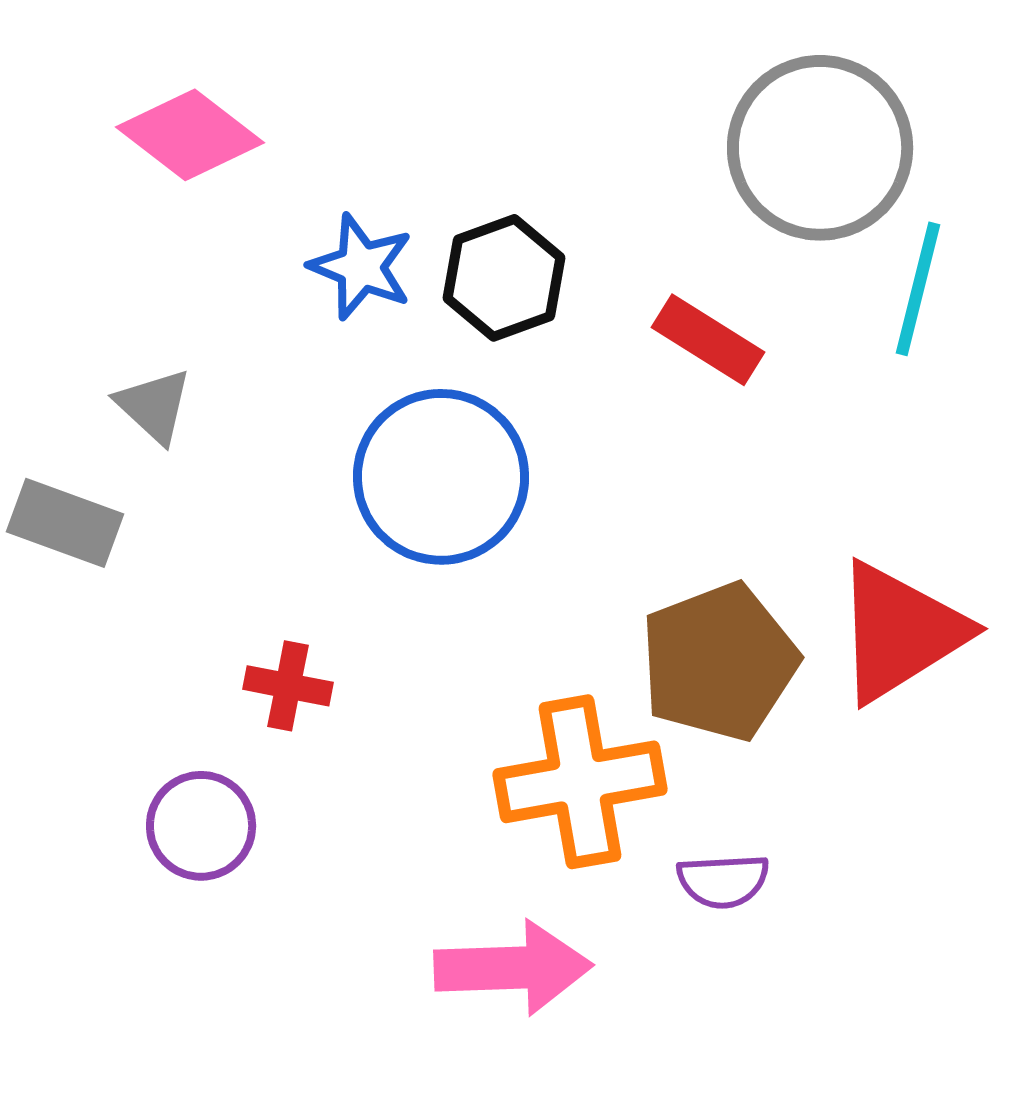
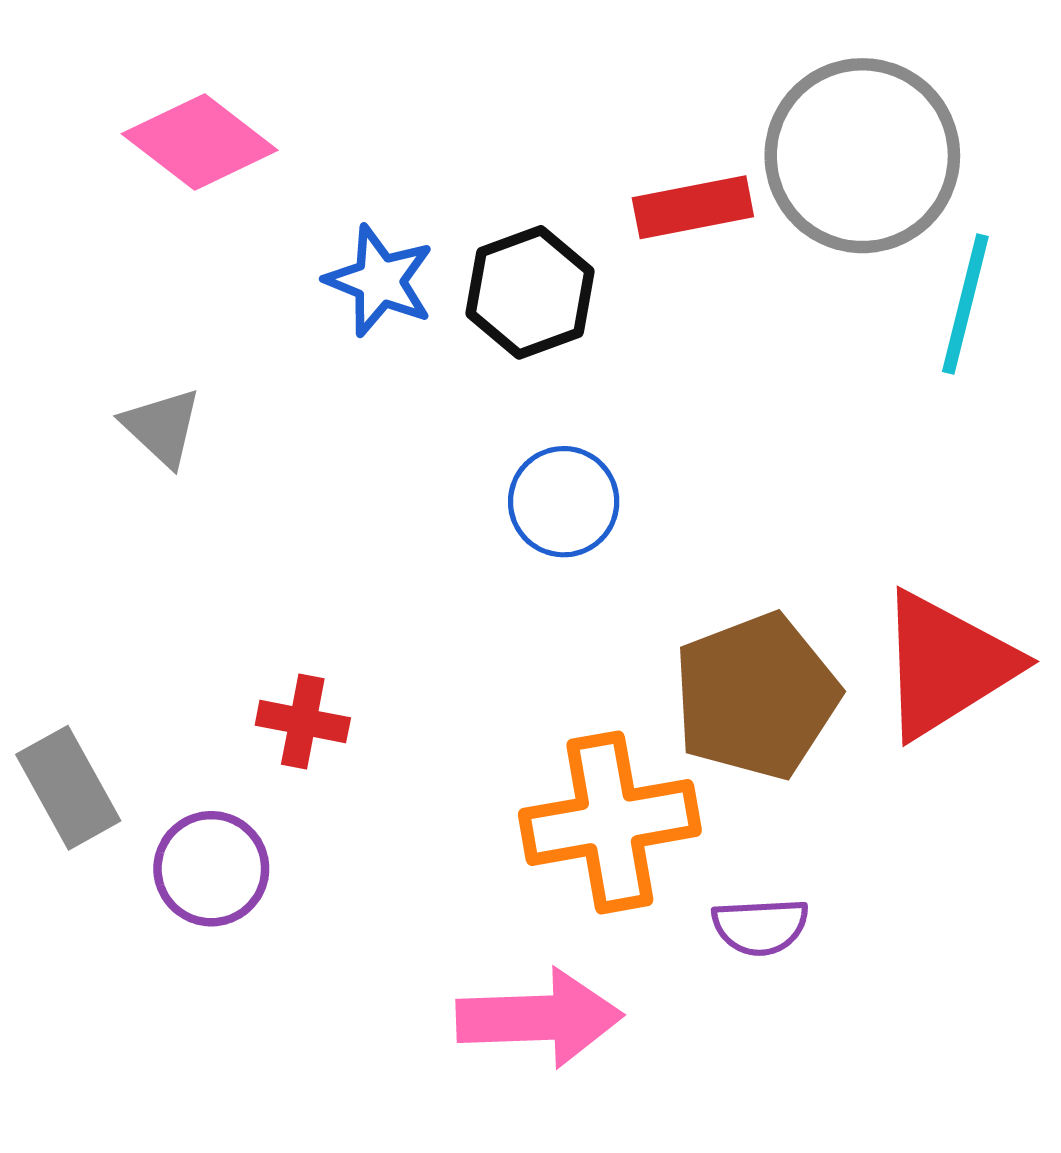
red rectangle: (708, 340) -> (693, 207), moved, turned -43
blue circle: (441, 477) -> (564, 502), moved, size x0.6
gray rectangle: (65, 523) -> (68, 788), moved, turned 41

